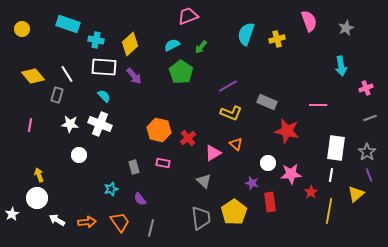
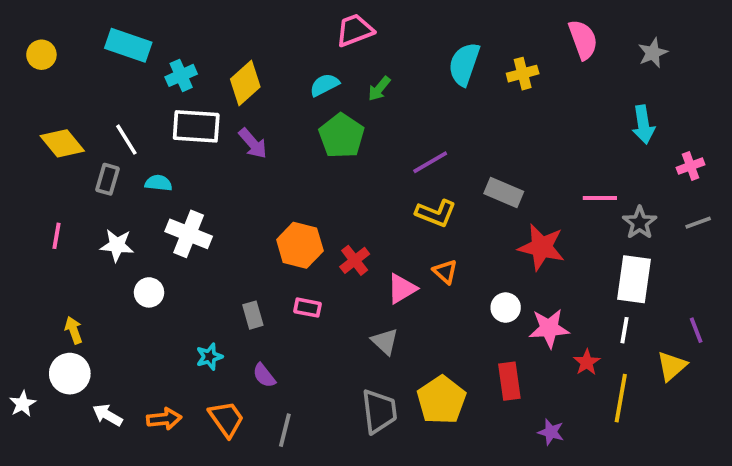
cyan cross: (96, 40) -> (181, 75), turned -35
cyan semicircle: (104, 96) -> (158, 183), moved, turned -40
white star: (70, 124) -> (117, 245), moved
gray star: (367, 152) -> (640, 223), moved
purple star: (252, 183) -> (551, 432), moved

